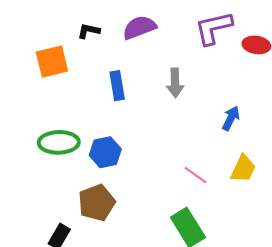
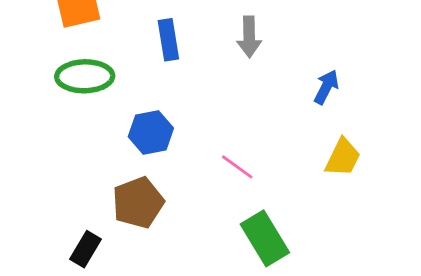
green ellipse: (59, 142) -> (85, 76), moved
pink line: (195, 175) -> (237, 167), moved

